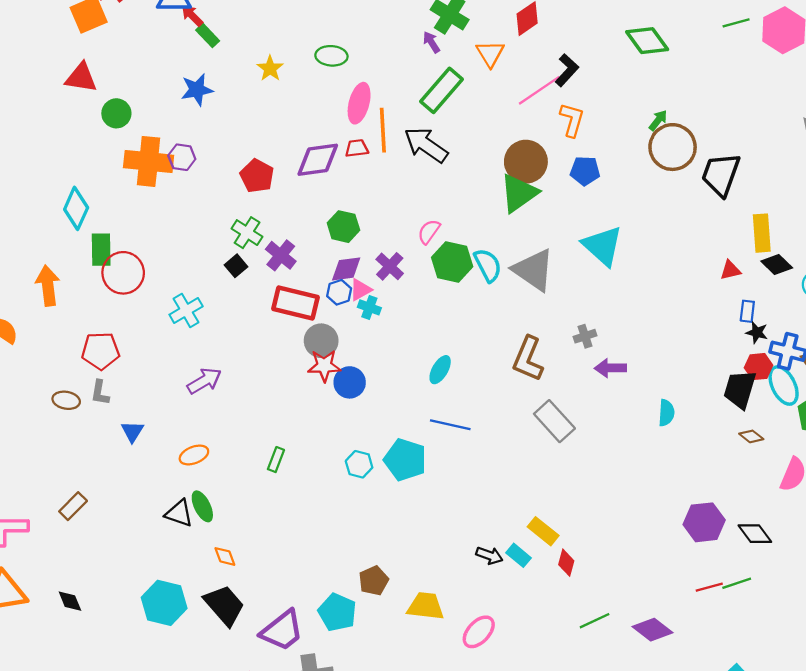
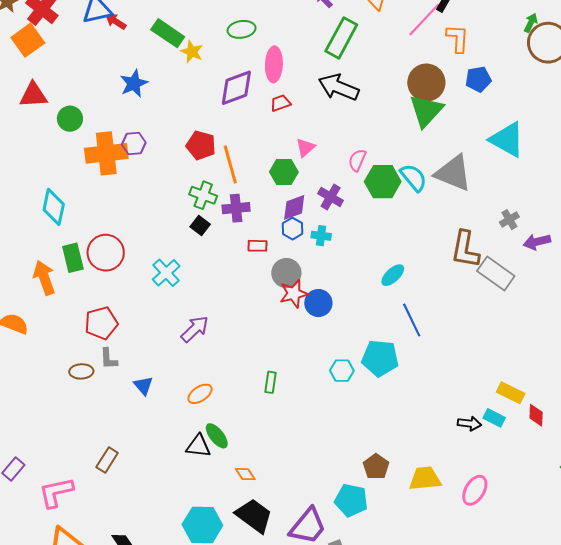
green rectangle: (208, 35) -> (168, 33), moved, size x1.5
orange line: (383, 130) -> (230, 164), moved
purple diamond: (318, 160) -> (236, 88), moved
green rectangle: (101, 250) -> (73, 258), moved
purple cross: (281, 255) -> (236, 208), turned -32
pink triangle: (360, 290) -> (305, 148), moved
red rectangle: (296, 303) -> (258, 246), size x0.5
cyan ellipse: (440, 370) -> (393, 275), turned 30
gray rectangle: (554, 421) -> (496, 273), moved
blue line: (450, 425) -> (412, 320), turned 64

